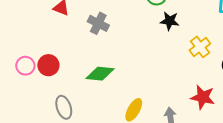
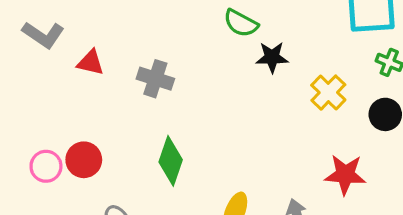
green diamond: (100, 74) -> (171, 161), turned -68

